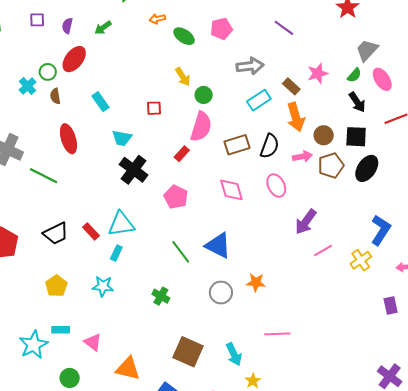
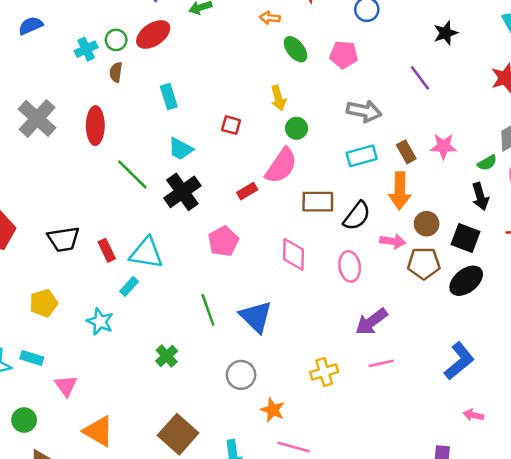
red ellipse: (68, 139) -> (95, 126), moved
green line: (43, 176) -> (132, 174), moved
yellow cross: (361, 260) -> (324, 372), moved
orange star: (256, 282) -> (273, 410), moved

